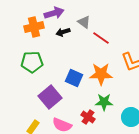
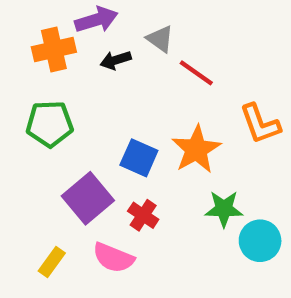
orange star: (101, 74) -> (196, 149), turned -30
green star: (104, 102) -> (224, 209), moved
red cross: (88, 117) -> (143, 215), moved

